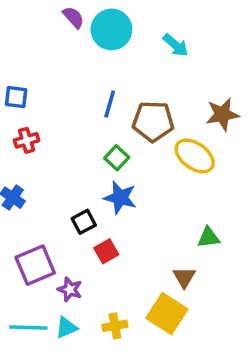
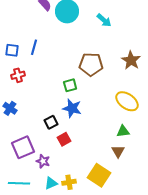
blue line: (110, 104) -> (34, 47), moved
brown star: (222, 114) -> (131, 60), turned -30
yellow ellipse: (195, 156) -> (127, 101), moved
green square: (117, 158) -> (70, 85), turned 32
brown triangle: (184, 277) -> (118, 151), moved
cyan triangle: (66, 328) -> (51, 183), moved

